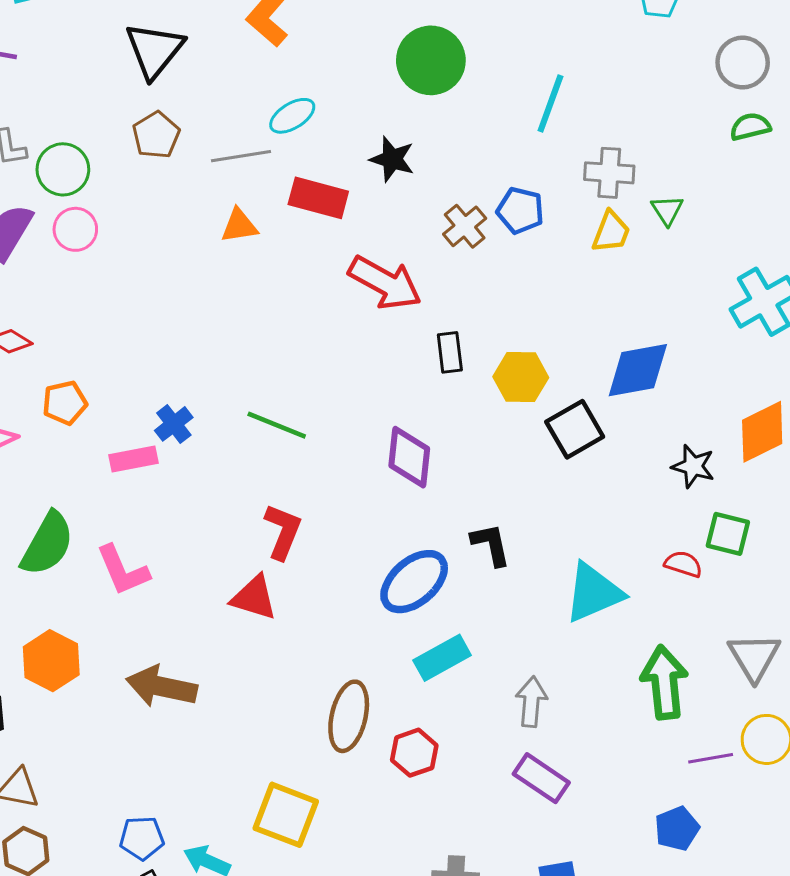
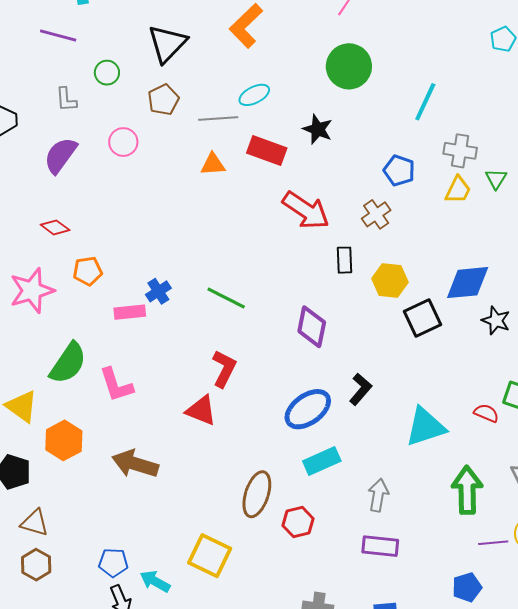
green circle: (63, 169) -> (107, 73), moved, size x0.7
brown cross: (465, 226) -> (376, 214), moved
pink circle: (75, 229) -> (123, 142), moved
black star: (693, 466) -> (496, 320), moved
black L-shape: (491, 545) -> (361, 389), turned 48
purple rectangle: (541, 778) -> (380, 546), turned -33

